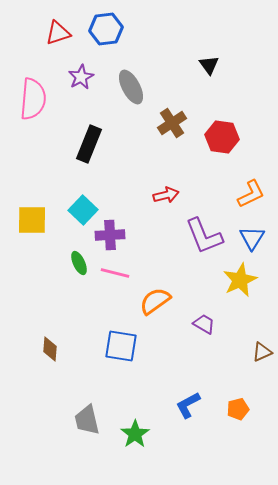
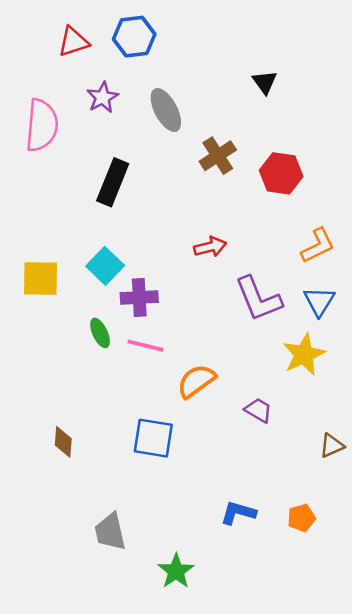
blue L-shape: (188, 405) -> (238, 513), turned 44
green star: (135, 434) -> (176, 571), moved

